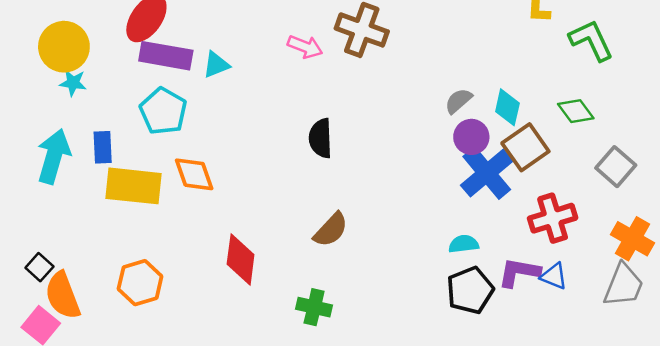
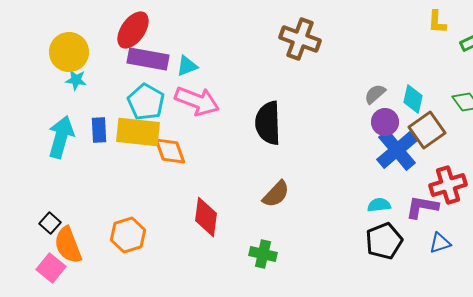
pink arrow: (305, 47) -> (197, 101), moved, size x1.6
black semicircle: (320, 138) -> (268, 123), size x1.4
yellow rectangle: (134, 186) -> (138, 132), moved
purple L-shape: (519, 272) -> (422, 207), moved
blue triangle: (554, 276) -> (440, 243), moved, turned -40

